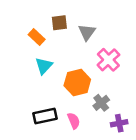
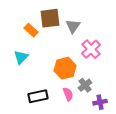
brown square: (59, 23) -> (50, 18), size x1.5
cyan triangle: (44, 66) -> (21, 57), moved
pink semicircle: (74, 121) -> (68, 94), moved

